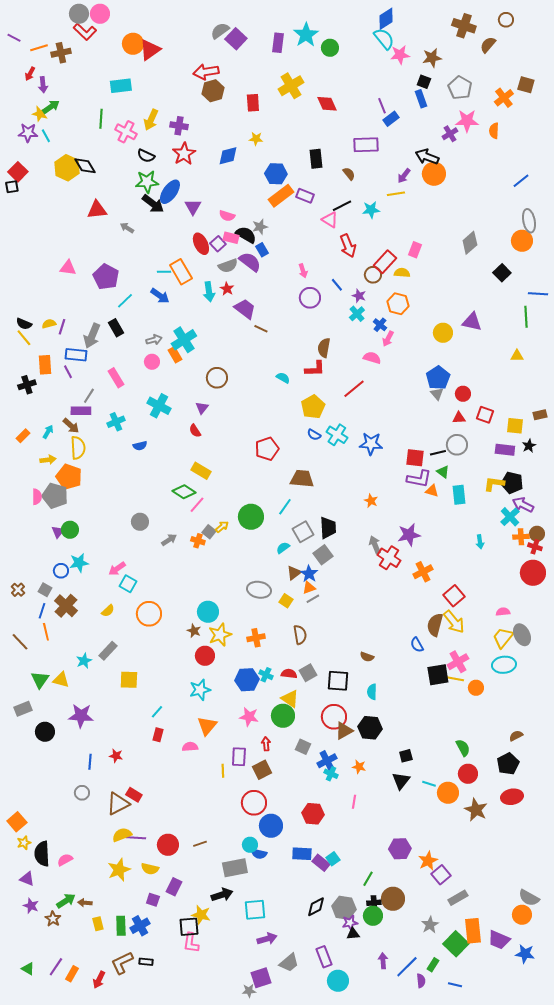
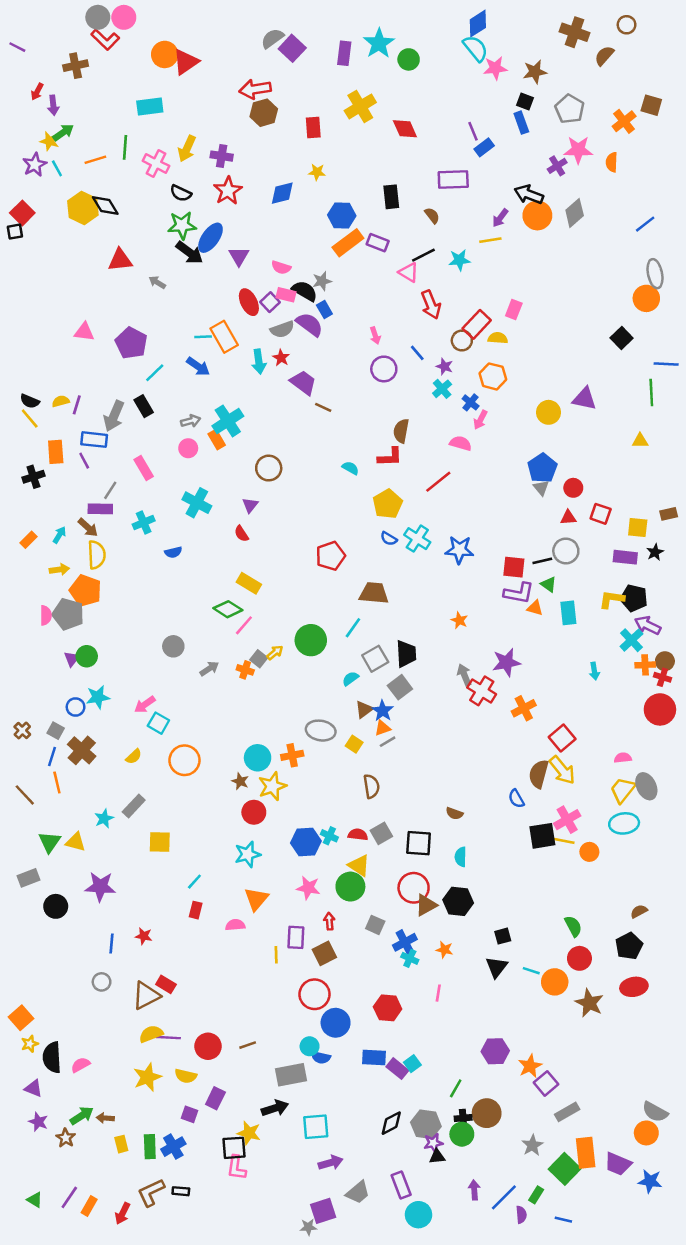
orange line: (39, 48) -> (95, 160), moved
purple star: (28, 133) -> (35, 165), turned -30
gray diamond: (470, 243) -> (575, 213), moved
orange cross: (256, 638) -> (292, 755), moved

